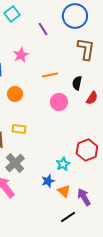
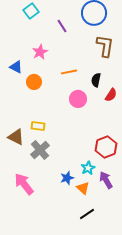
orange circle: (15, 94) -> (34, 82), moved
gray cross: (15, 163) -> (40, 150), moved
cyan star: (63, 164) -> (88, 168), moved
purple arrow: (84, 197) -> (106, 180), moved

